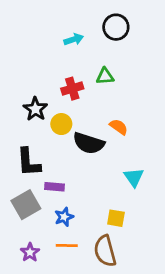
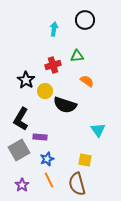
cyan arrow: (74, 39) -> (54, 29), turned -64
orange semicircle: (119, 127) -> (87, 81), moved
black L-shape: (29, 162) -> (21, 119), turned 35
orange line: (67, 246) -> (49, 180), turned 63

